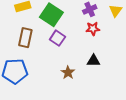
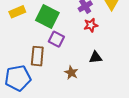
brown rectangle: (25, 38) -> (37, 56), moved

